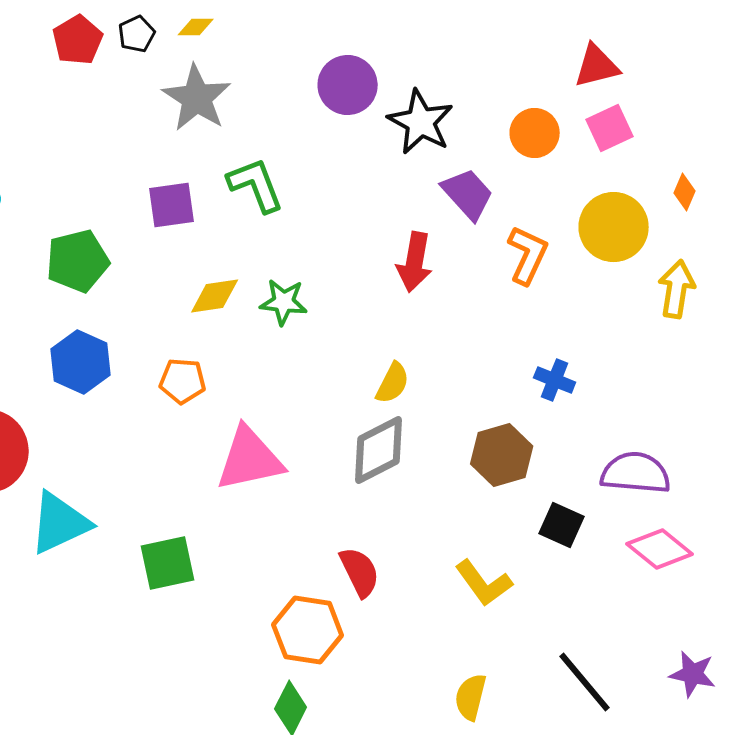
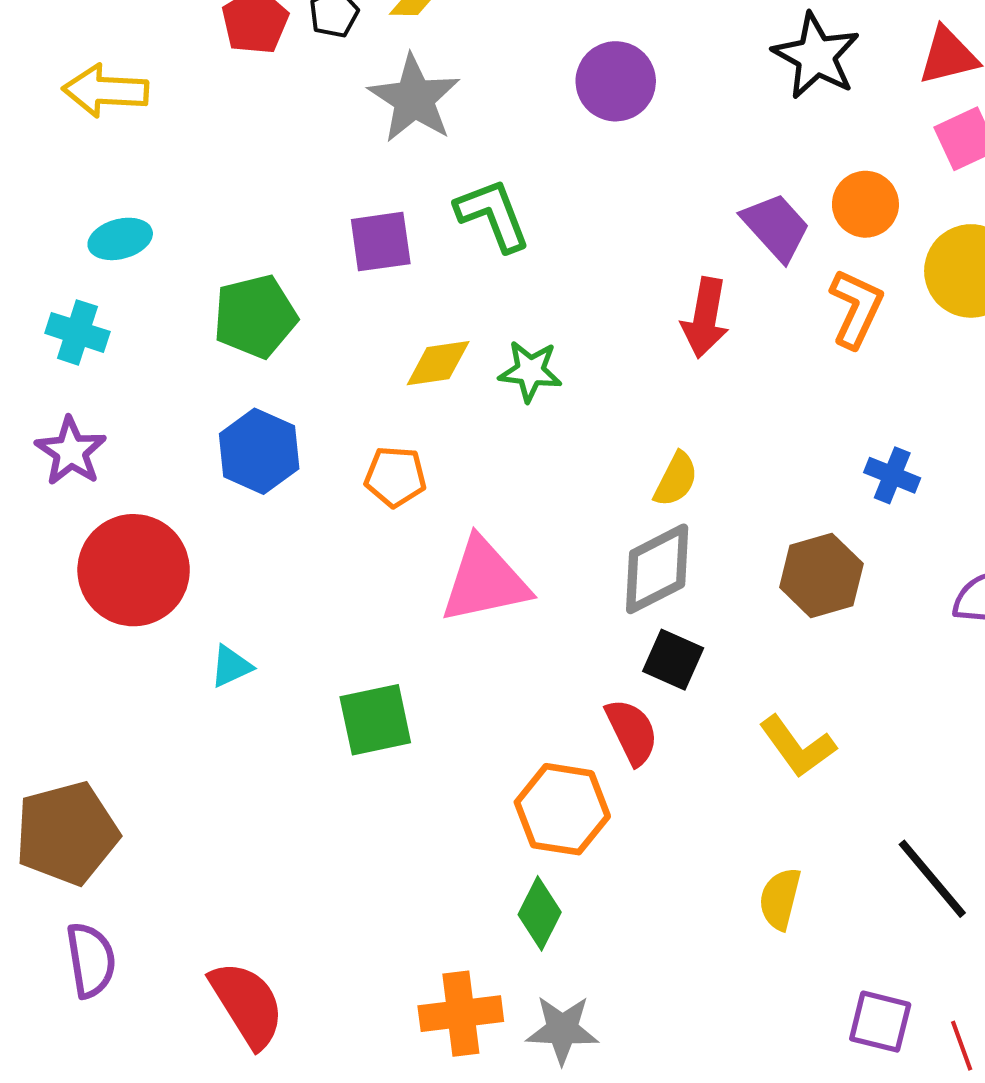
black star: (421, 122) -> (816, 56), moved
orange circle: (535, 133) -> (865, 204), moved
cyan triangle: (60, 523) -> (231, 666), size x0.5
black square: (562, 525) -> (673, 660), moved

